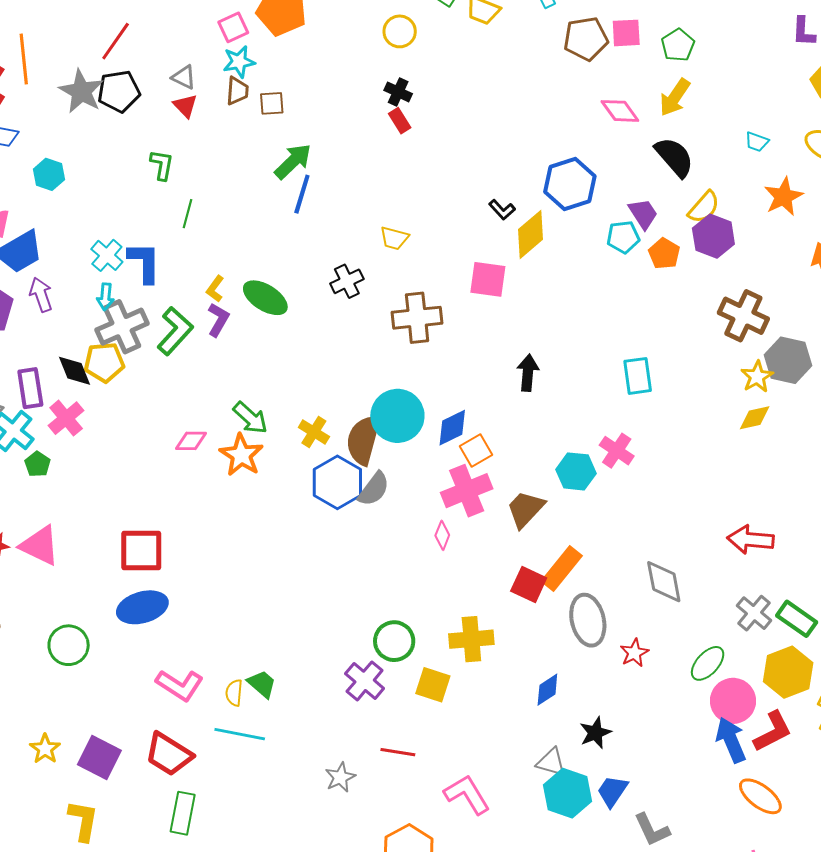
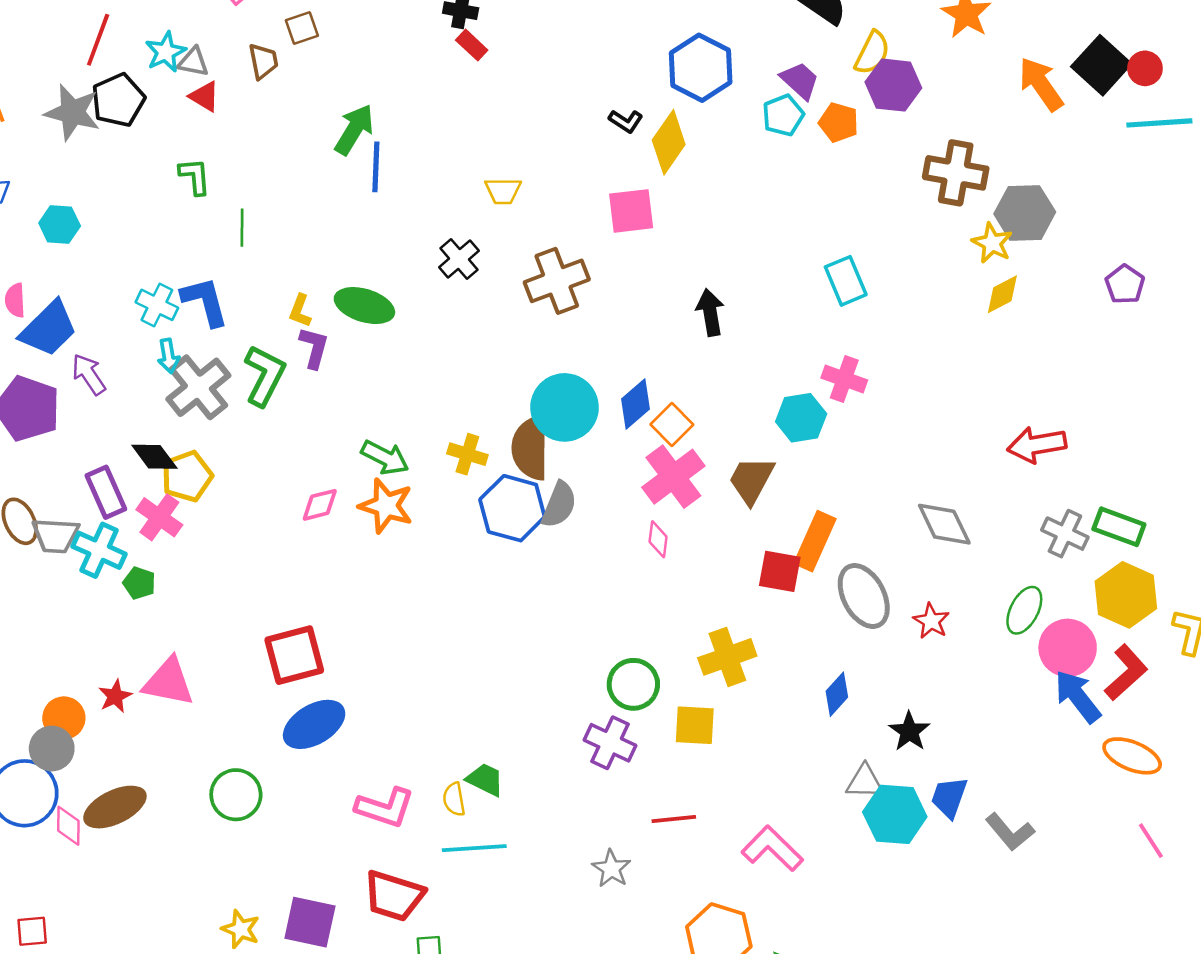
cyan star: (239, 62) -> (166, 52), moved
brown square: (272, 103) -> (302, 28), moved
yellow pentagon: (104, 362) -> (187, 476), moved

